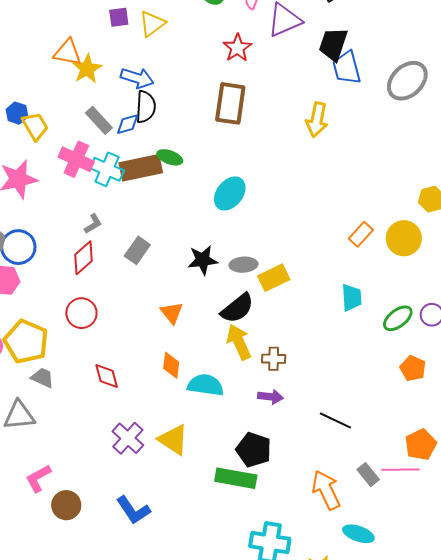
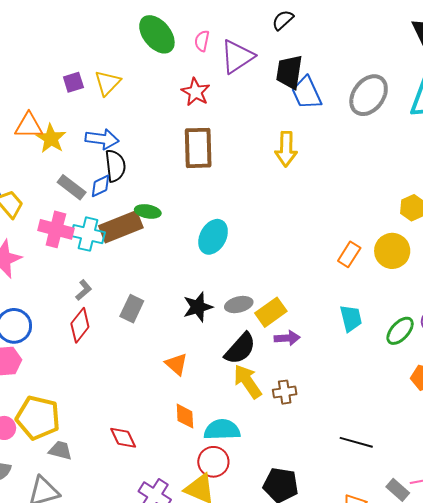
red circle: (81, 313) -> (213, 462), moved
purple arrow: (270, 397) -> (287, 338), moved

